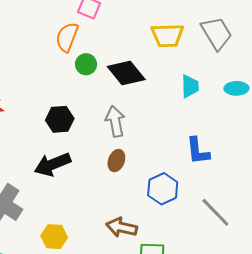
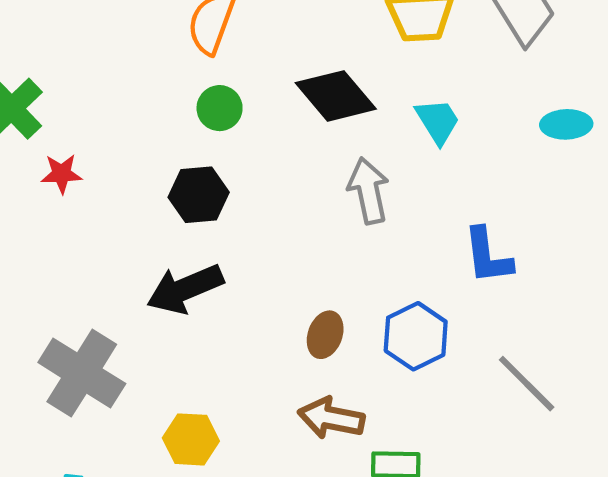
green circle: (86, 64) -> (220, 108), moved
cyan trapezoid: (190, 86) -> (438, 121), moved, turned -30
gray arrow: (115, 121) -> (368, 191), moved
brown ellipse: (116, 161) -> (325, 335), moved

